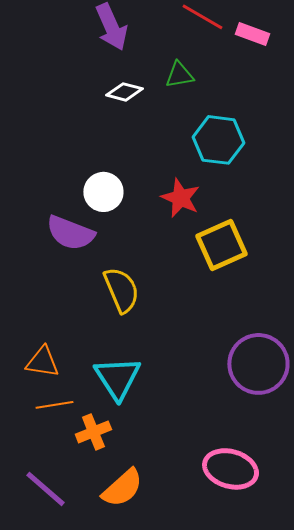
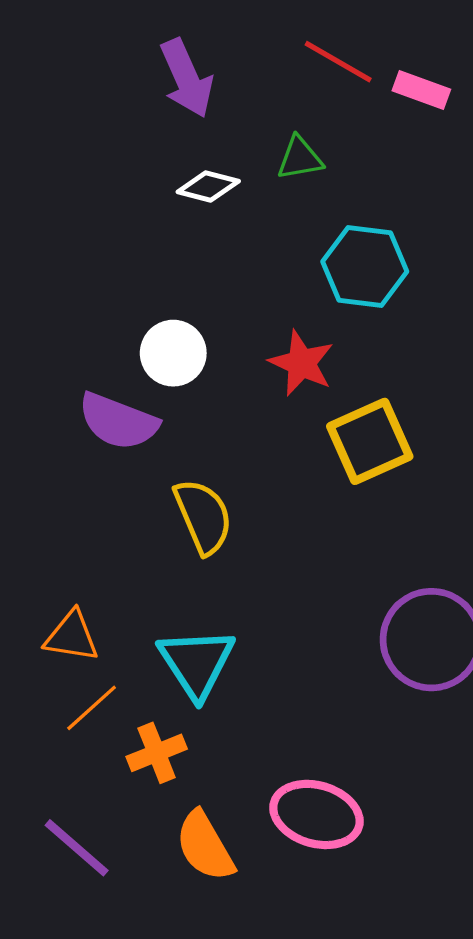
orange line: (54, 405) -> (92, 708), turned -33
pink ellipse: (230, 469) -> (316, 814), moved
orange semicircle: (122, 488) -> (205, 846), turned 102

